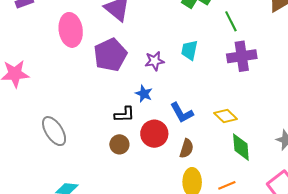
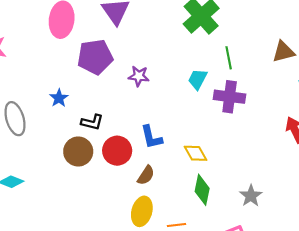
cyan trapezoid: (189, 50) -> (198, 79), moved
blue star: (144, 94) -> (59, 98), moved
brown circle: (119, 144) -> (78, 151), size x1.4

